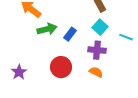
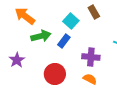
cyan square: (100, 27) -> (71, 21), moved
purple star: (19, 72) -> (17, 60), moved

